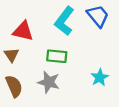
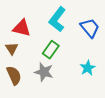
blue trapezoid: (98, 16) -> (90, 28), moved
green rectangle: (57, 56) -> (51, 50), turned -60

